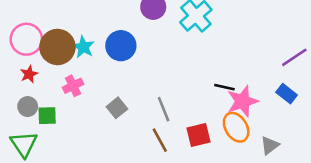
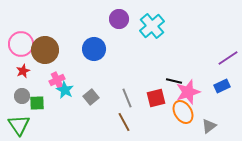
cyan star: (83, 47) -> (65, 90), moved
blue rectangle: (287, 94) -> (222, 86), turned -63
red square: (199, 135) -> (156, 98), moved

